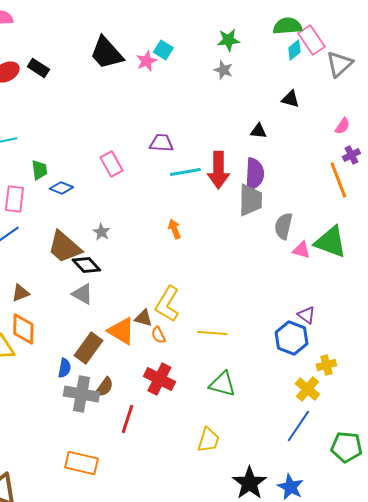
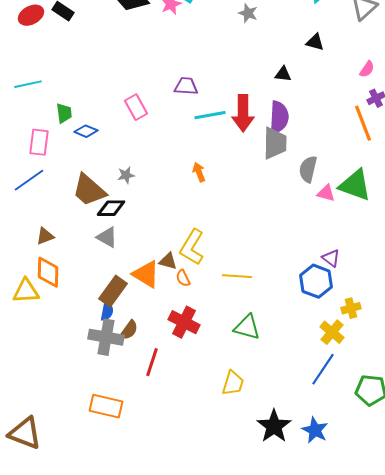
gray star: (101, 232) -> (126, 175), turned 30
black diamond: (86, 265) -> (111, 208), turned -48
blue semicircle: (64, 368) -> (107, 311), moved

